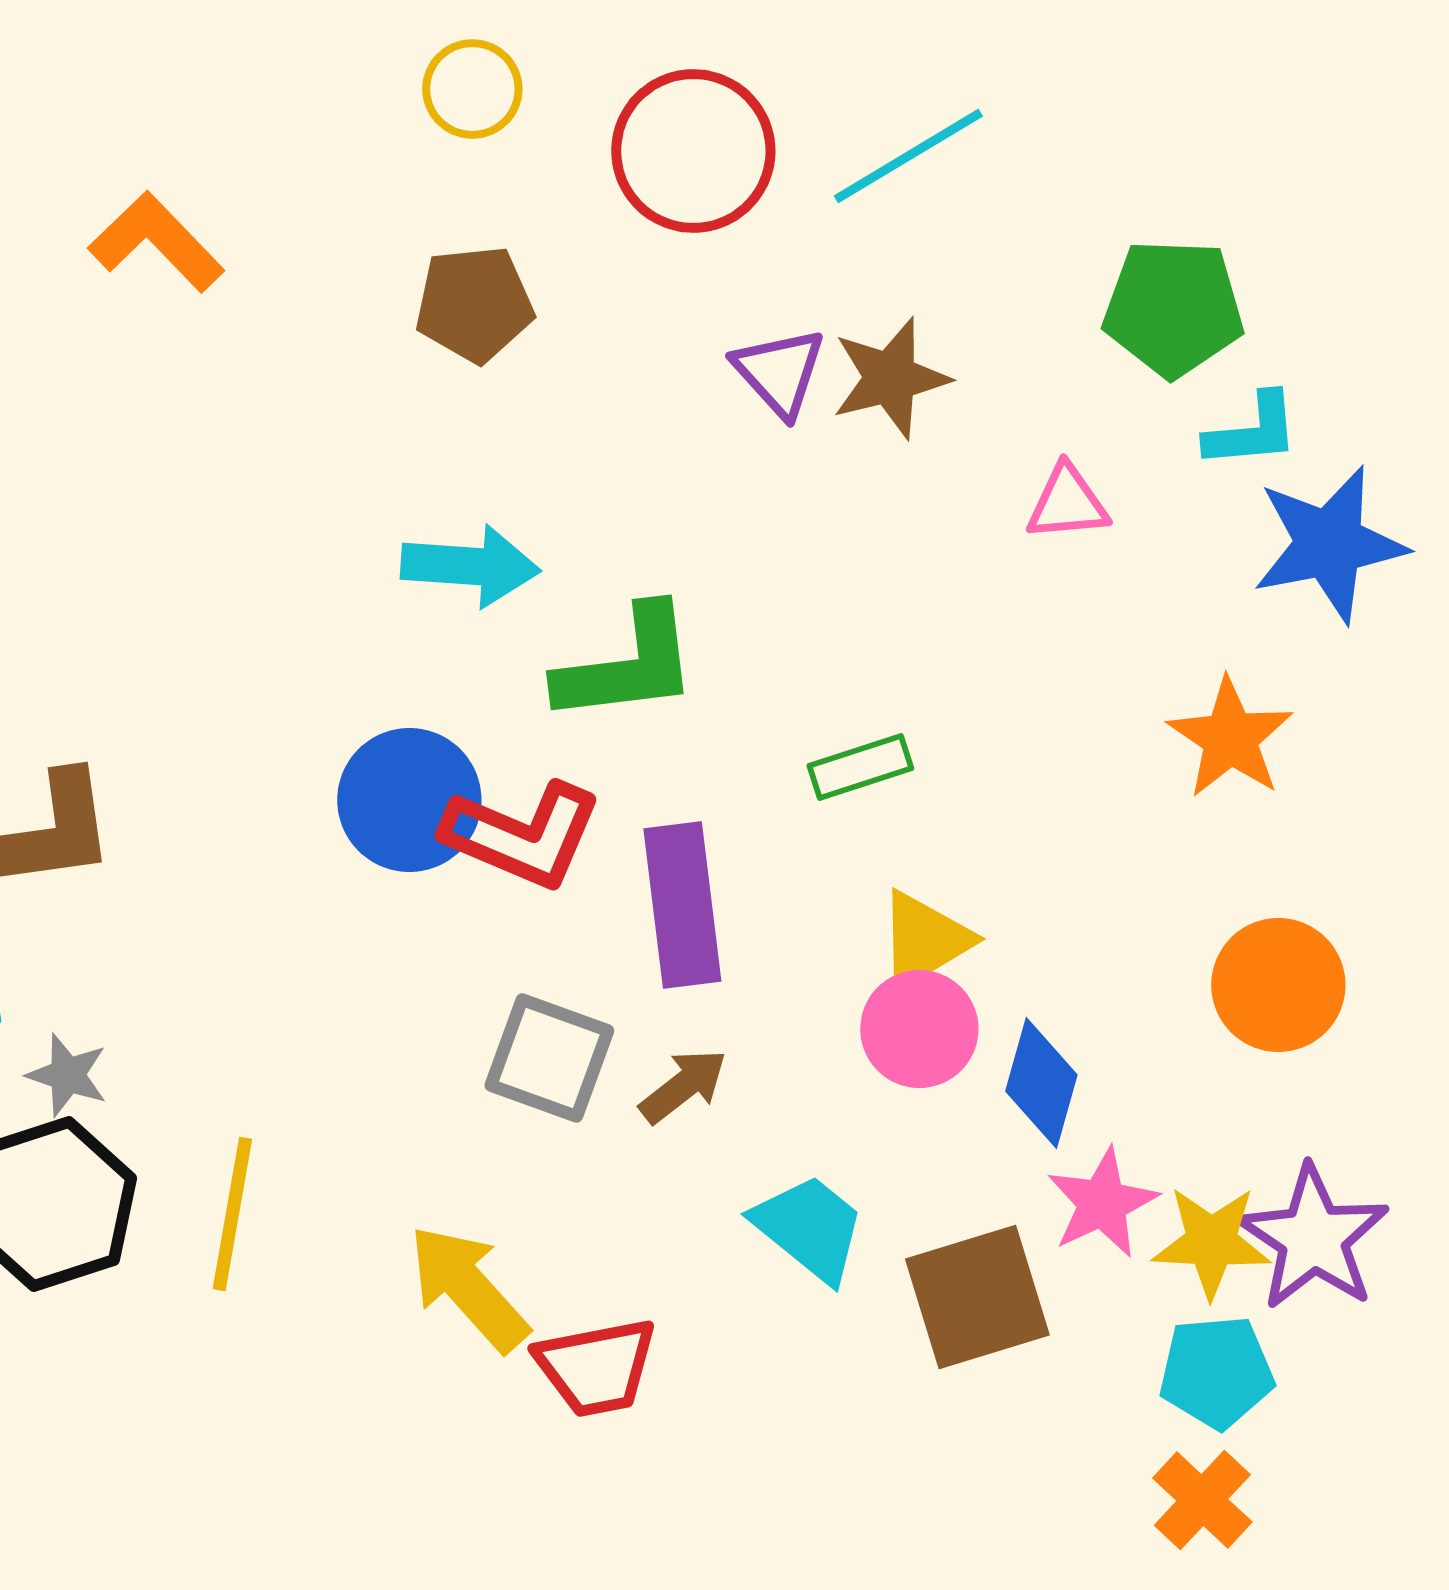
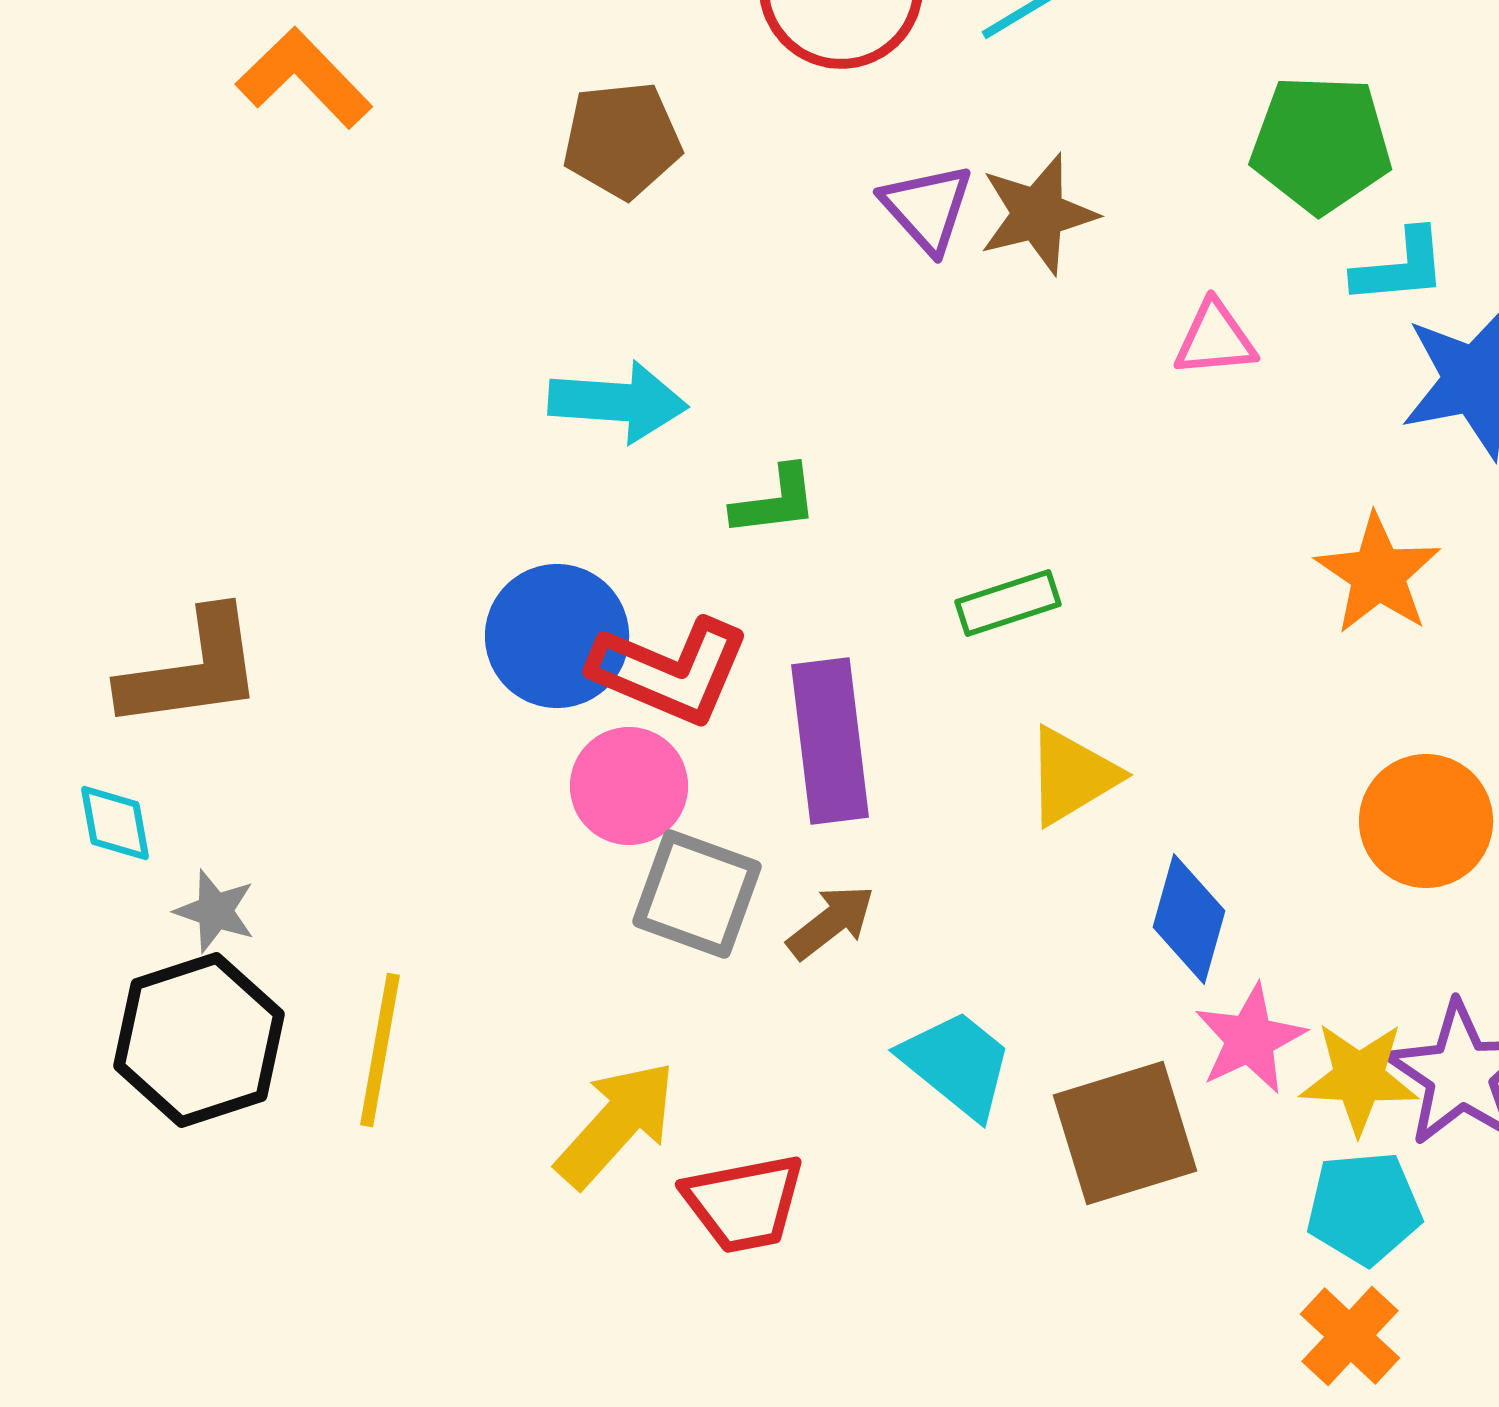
green L-shape: (627, 665) -> (775, 501), size x0.6
pink circle: (919, 1029) -> (629, 786), moved
yellow arrow: (468, 1288) -> (616, 1124), turned 84

